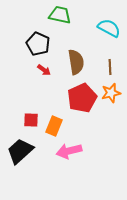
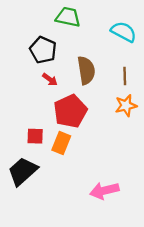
red pentagon: (82, 98) -> (70, 111), moved
pink arrow: (69, 151) -> (104, 191), moved

